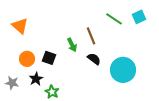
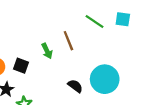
cyan square: (139, 17) -> (123, 19), turned 32
black semicircle: (94, 59) -> (75, 86), moved

